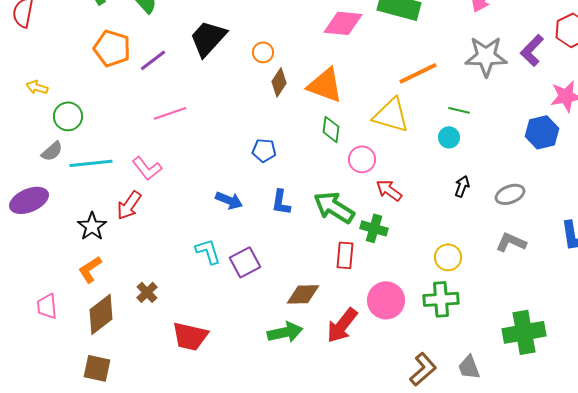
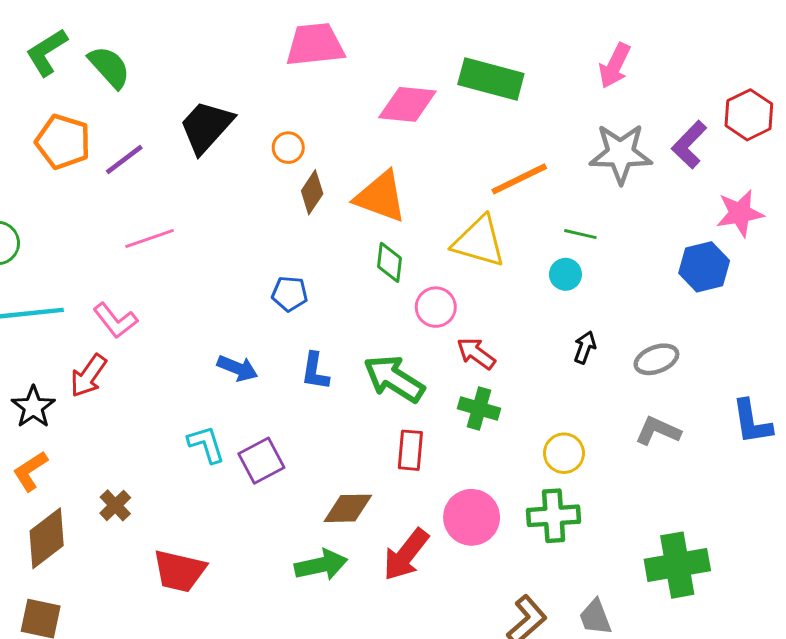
green cross: (374, 228) -> (479, 408), moved

